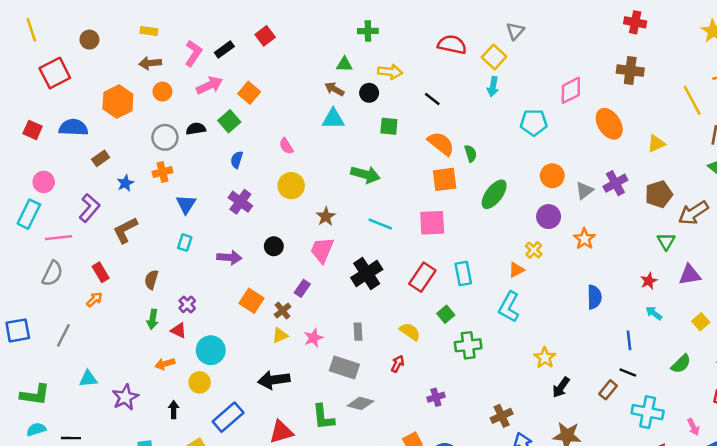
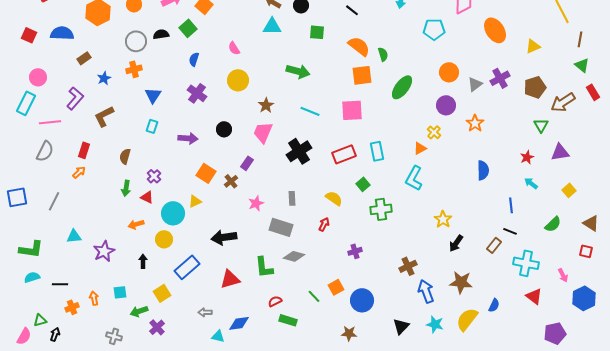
red rectangle: (101, 272) -> (84, 150), turned 49
red rectangle: (422, 277) -> (344, 154), turned 35
yellow triangle: (280, 335) -> (195, 201), moved

